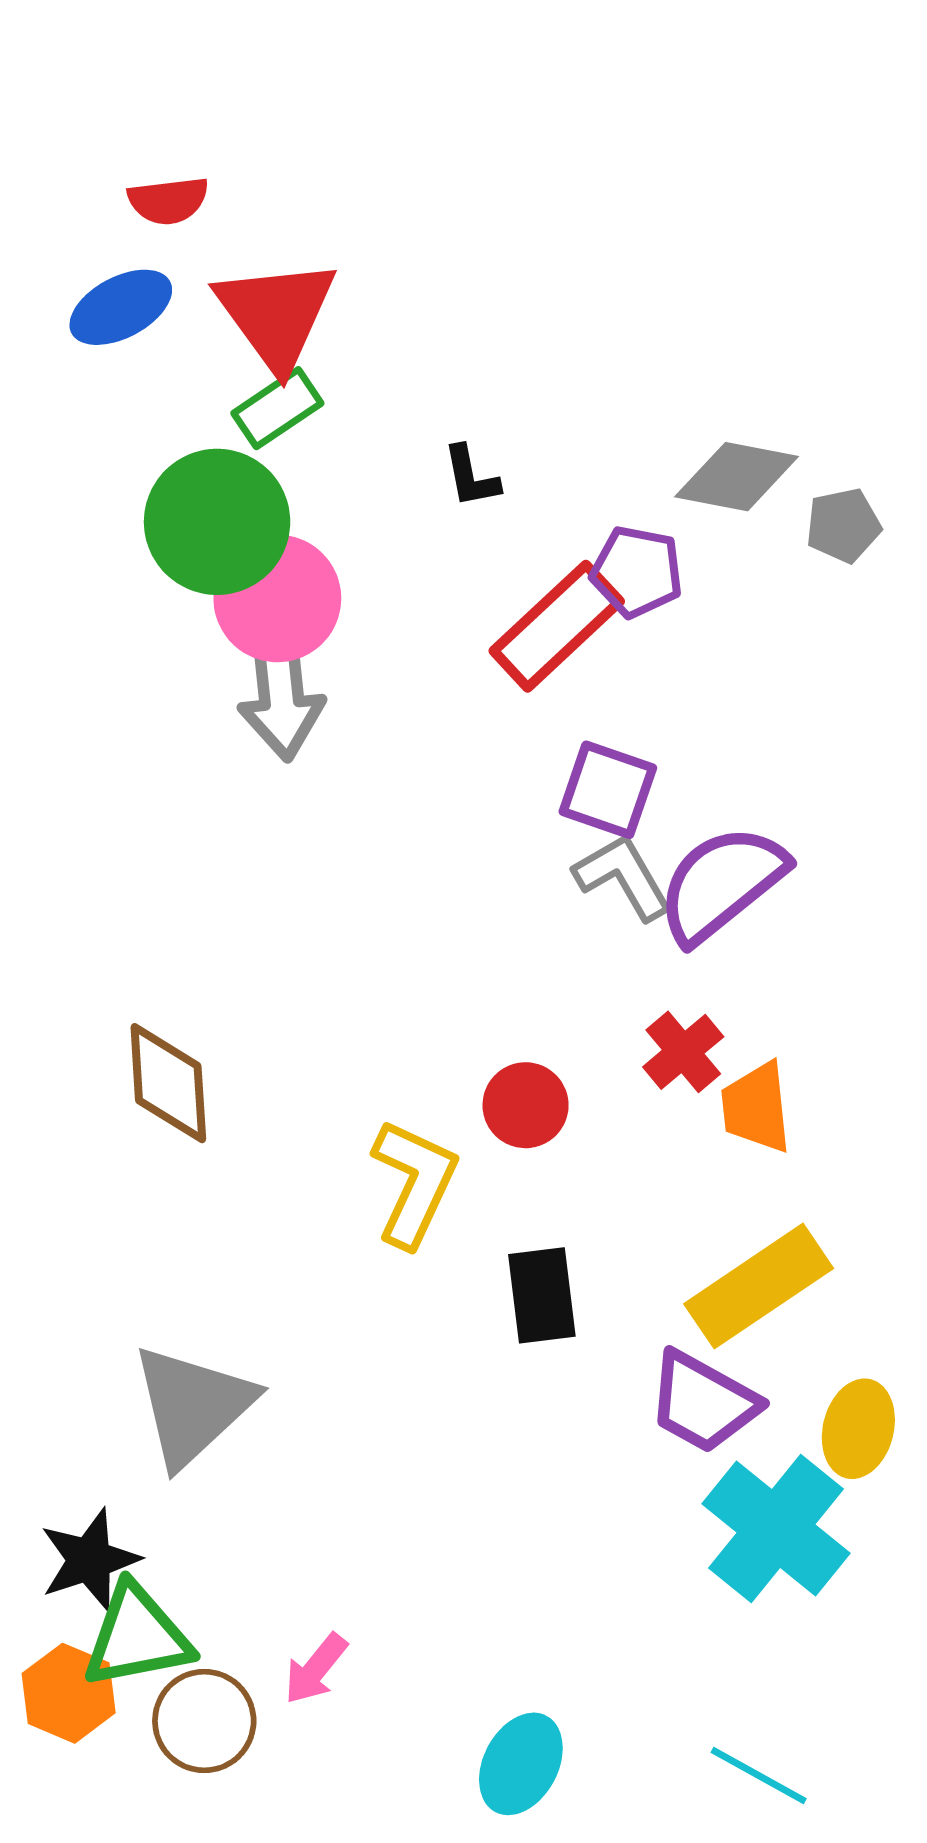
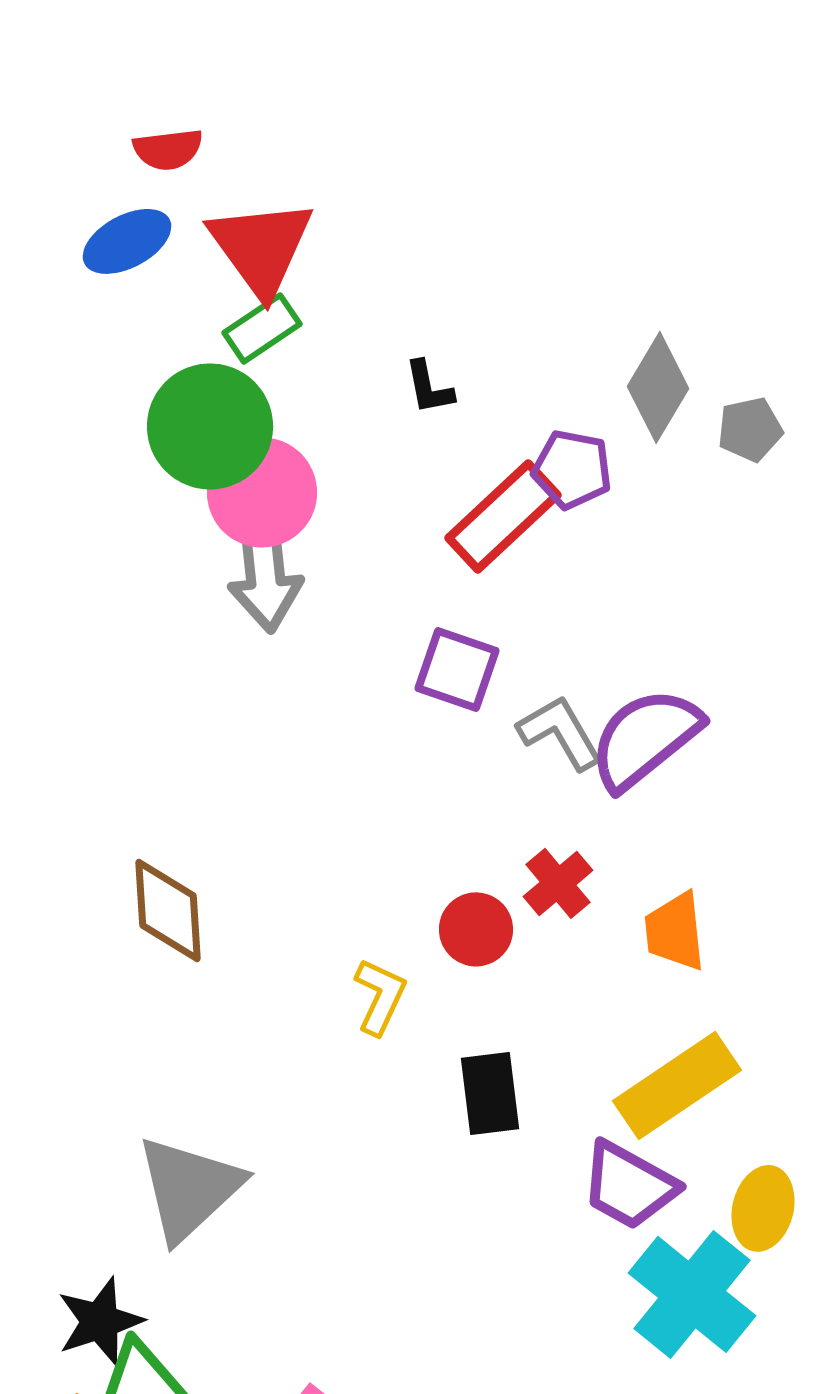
gray diamond: (737, 477) -> (658, 387), turned -70
purple square: (608, 790) -> (457, 669), moved
red cross: (683, 1052) -> (558, 883), moved
yellow L-shape: (414, 1183) -> (380, 996), size x0.7

